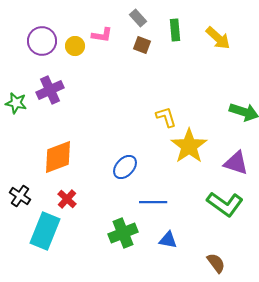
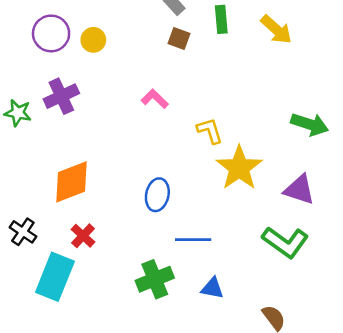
pink L-shape: (102, 35) -> (155, 99), moved, turned -145
blue ellipse: (125, 167) -> (157, 195), turned -30

